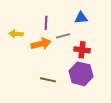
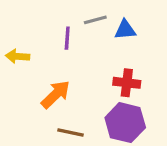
gray line: (63, 36) -> (95, 20), moved
orange arrow: (41, 44) -> (56, 94), moved, turned -30

